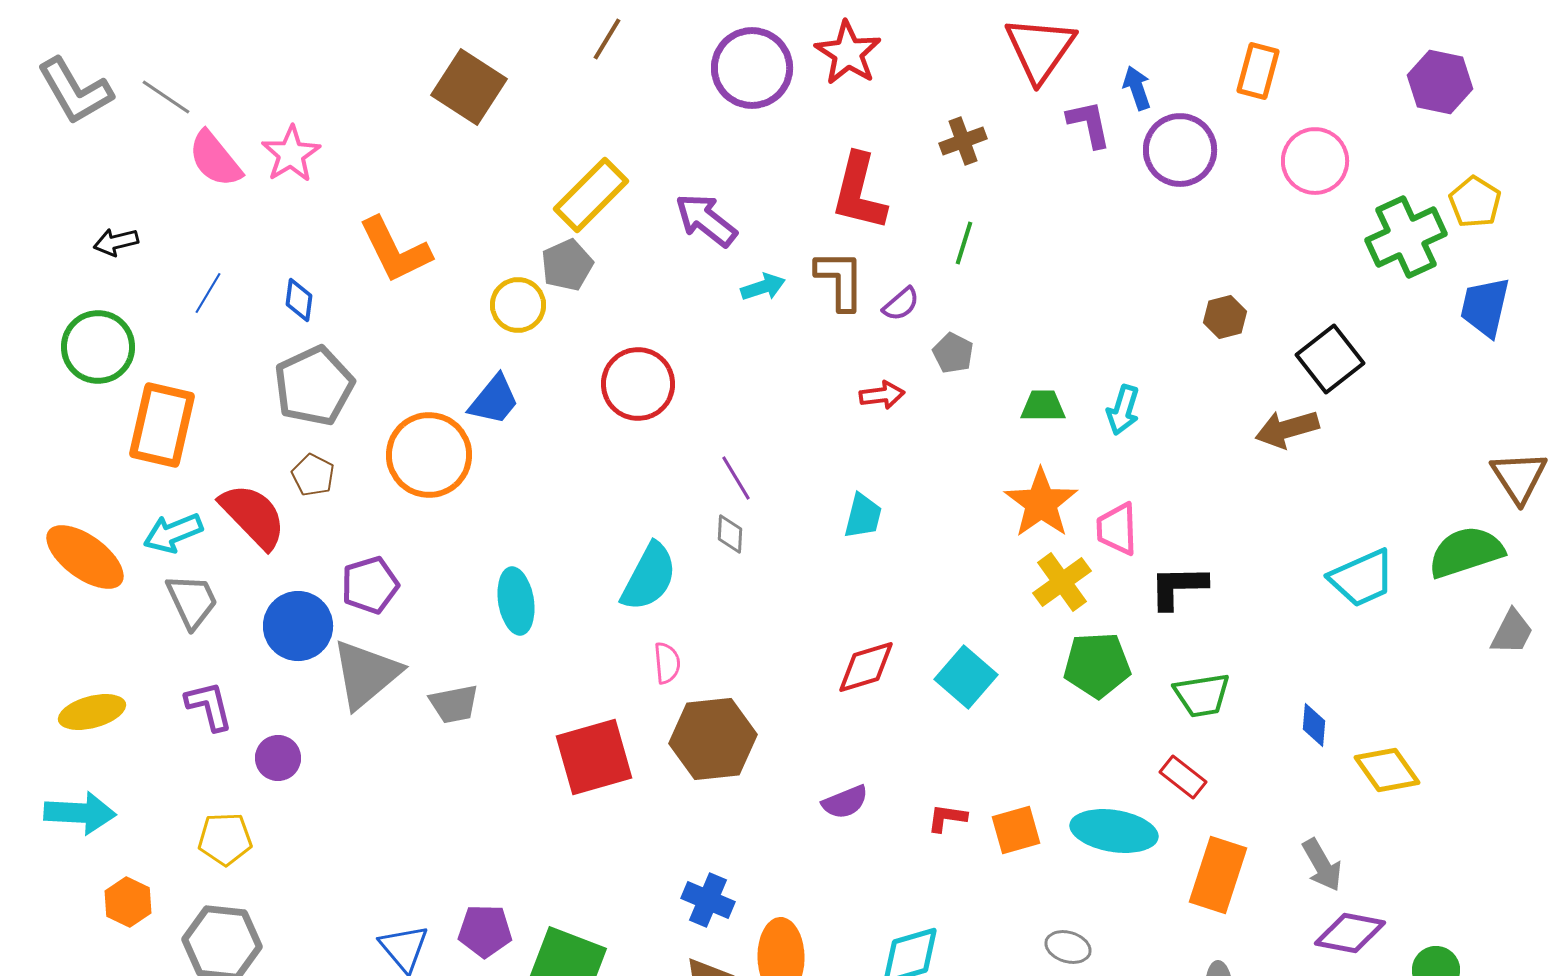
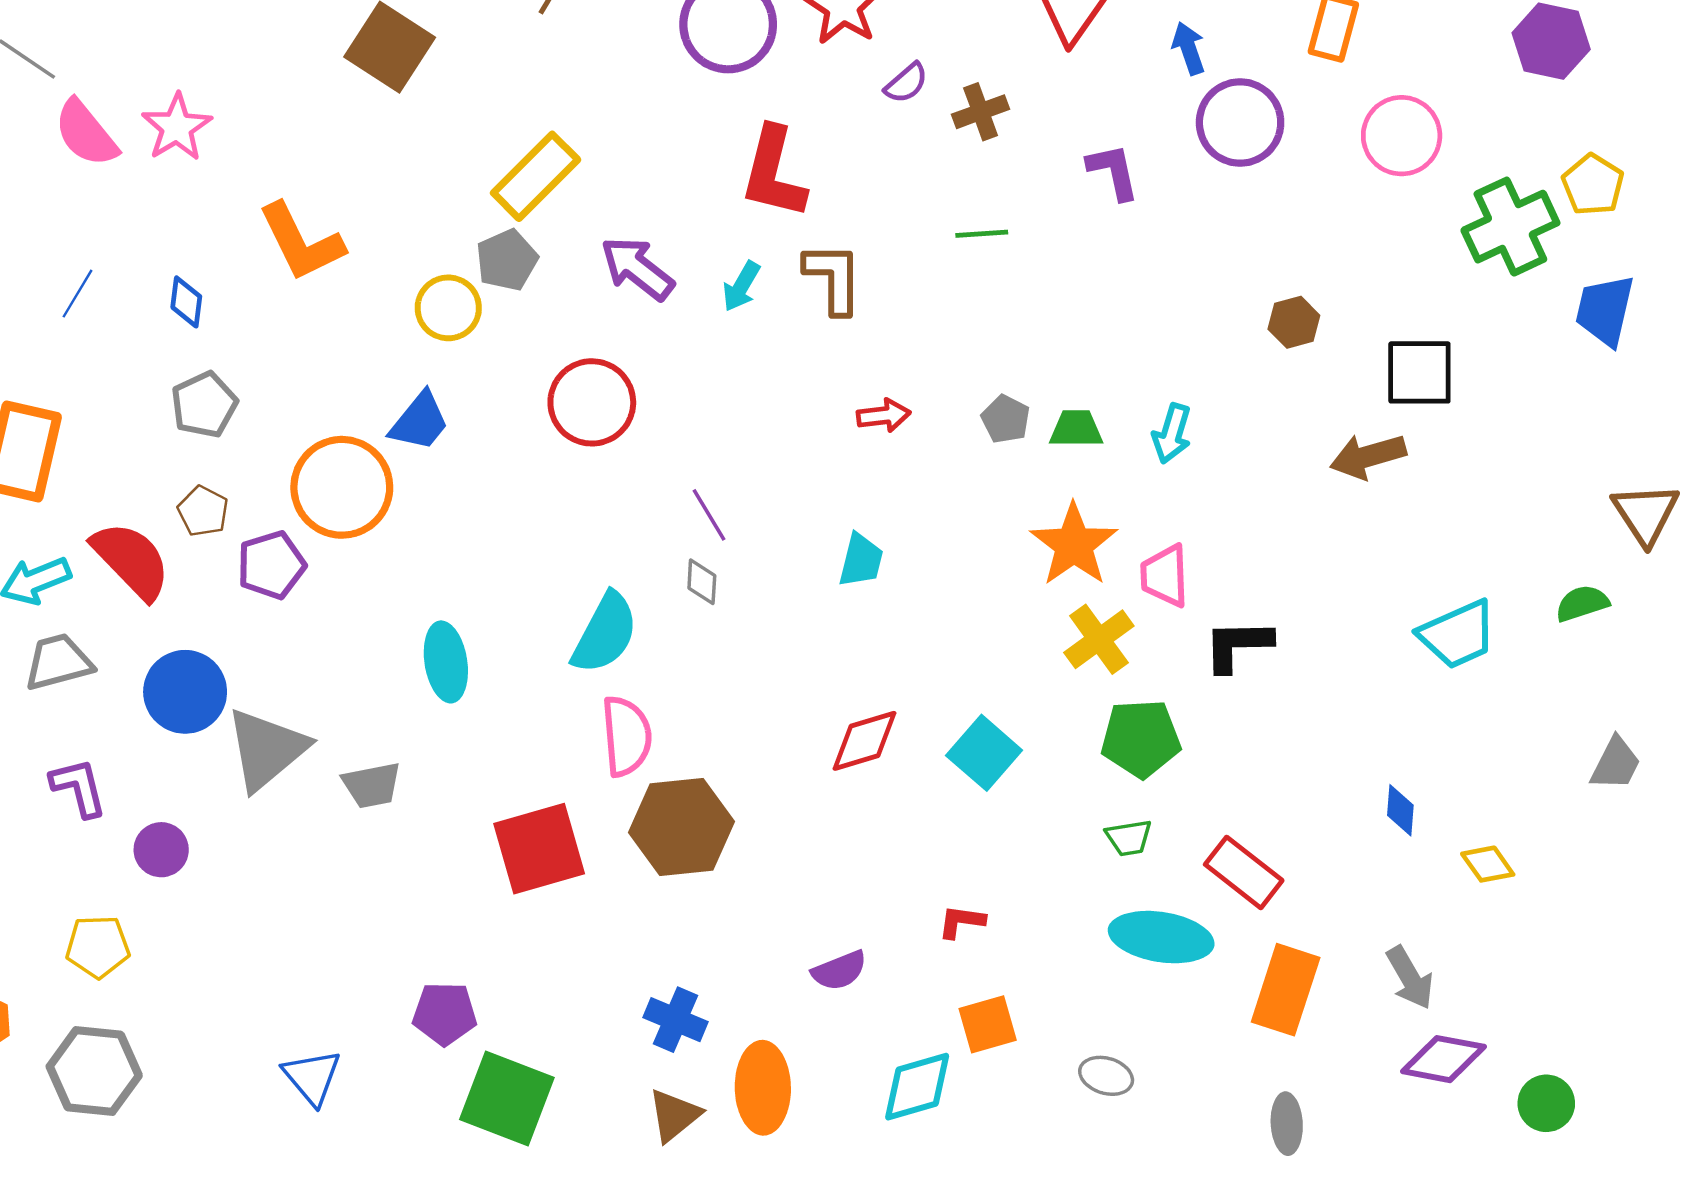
purple L-shape: (1089, 124) -> (1113, 172), moved
red L-shape: (859, 192) -> (774, 173), moved
purple arrow: (706, 220) -> (637, 268), moved
green line: (964, 243) -> (982, 234), turned 69
cyan arrow: (763, 287) -> (741, 286), turned 138
purple semicircle: (901, 304) -> (906, 83), moved
gray pentagon: (953, 353) -> (1006, 419), moved
black square: (1330, 359) -> (1419, 372), turned 38
gray pentagon: (314, 386) -> (204, 405), size x0.7
green semicircle: (1466, 552) -> (1582, 603), size x0.6
purple pentagon: (370, 585) -> (271, 565), moved
gray trapezoid: (192, 601) -> (58, 662), turned -80
gray trapezoid: (1512, 632) -> (1616, 764), moved
pink semicircle: (667, 663) -> (626, 736), size x1.6
green trapezoid: (1202, 695) -> (1129, 838), moved, size x0.7
yellow diamond: (1387, 770) -> (1488, 864), size x0.7
red rectangle: (1183, 777) -> (1244, 872), size x1.4
purple semicircle: (845, 802) -> (839, 971), moved
orange square: (1016, 830) -> (988, 1024), moved
purple pentagon: (485, 931) -> (445, 1014), moved

